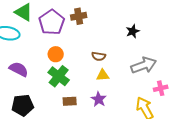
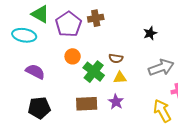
green cross: (59, 76) -> (94, 72), moved
brown rectangle: (70, 101) -> (87, 104), size x1.5

